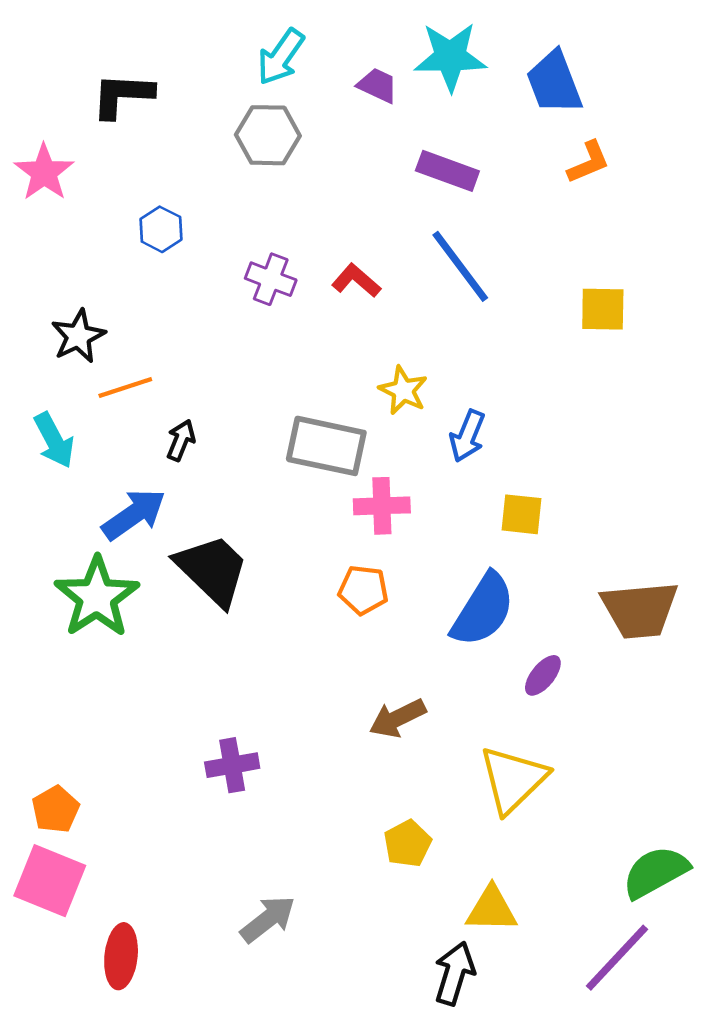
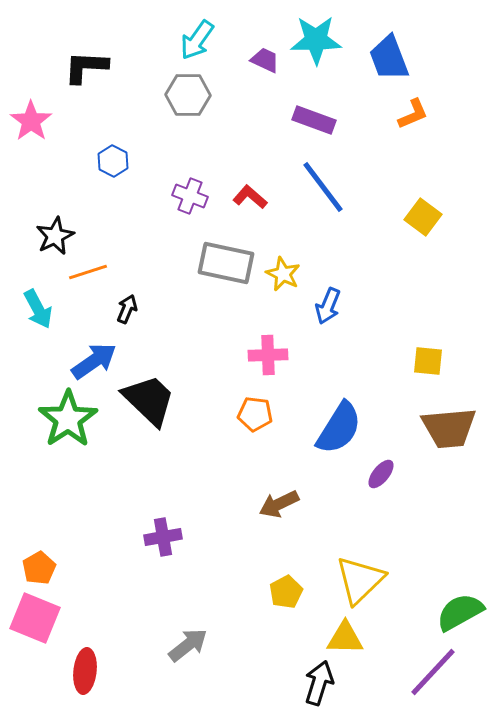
yellow square: (603, 309) -> (423, 217), turned 36
gray rectangle: (326, 446) -> (226, 263), moved
yellow square: (522, 514) -> (428, 361), moved
yellow triangle: (513, 779) -> (360, 580), moved

